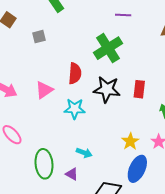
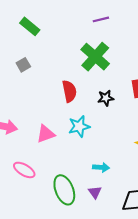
black star: (107, 89) -> (106, 98), size x0.6
pink triangle: (44, 90) -> (46, 134), moved, turned 30
purple triangle: (72, 174) -> (95, 192), turned 40

